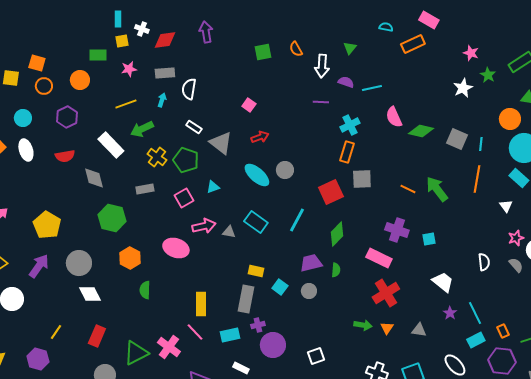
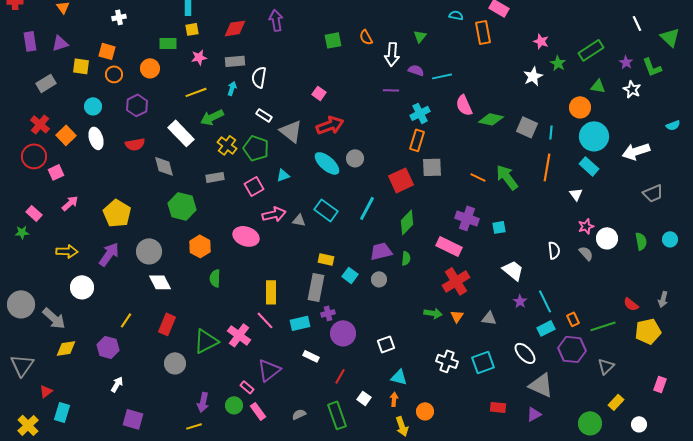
white cross: (142, 29) -> (119, 17), moved, turned -32
orange rectangle: (413, 44) -> (483, 32), turned -75
red arrow: (260, 137) -> (330, 125), size x1.5

